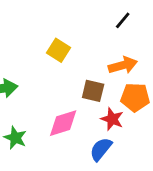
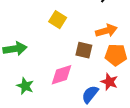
red star: (112, 119) -> (109, 82), moved

